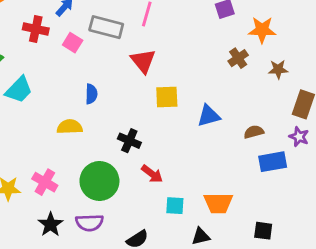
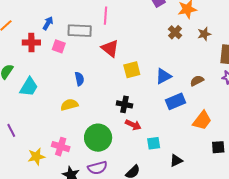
black cross: (129, 141) -> (125, 104), moved
blue rectangle: (273, 162) -> (175, 101), moved
orange trapezoid: (218, 203) -> (202, 120), moved, turned -40

